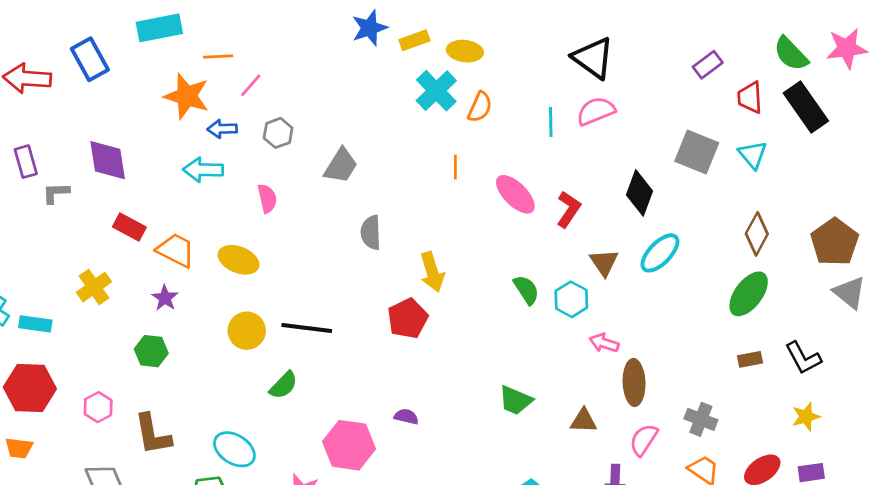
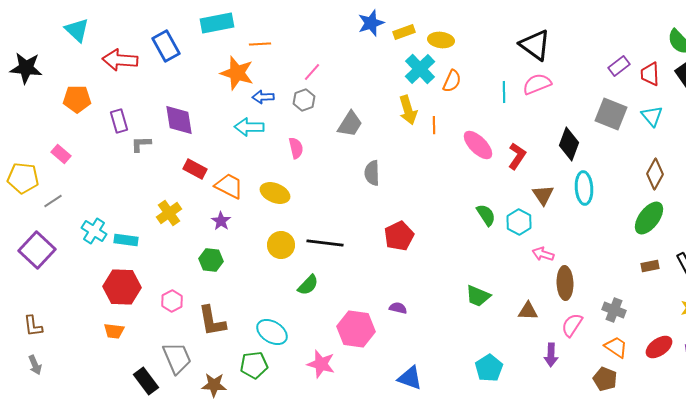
purple rectangle: (708, 65) -> (619, 66), moved
pink line: (251, 85) -> (312, 72), moved
cyan ellipse: (660, 253) -> (584, 188), turned -48
yellow arrow: (432, 272) -> (408, 110), moved

